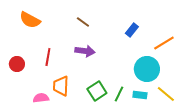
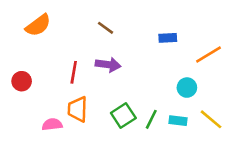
orange semicircle: (30, 20) -> (38, 25), turned -65
blue rectangle: (132, 30) -> (168, 38), turned 48
red line: (48, 57) -> (74, 72), moved
cyan circle: (147, 69) -> (187, 88), size x0.6

